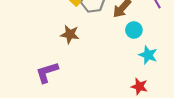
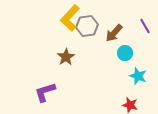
brown star: (70, 34) -> (66, 57), turned 30

